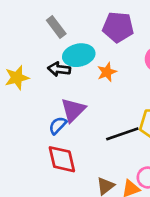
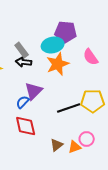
gray rectangle: (56, 27) -> (22, 50), moved
cyan ellipse: (79, 55) -> (53, 45), moved
orange star: (107, 72) -> (58, 64), size x1.6

